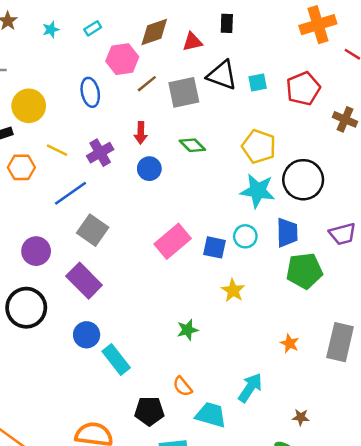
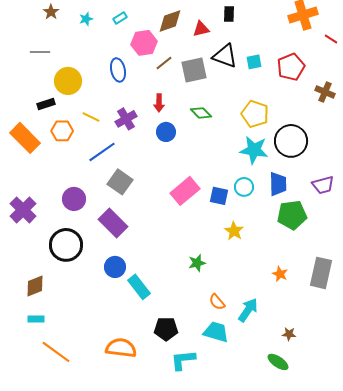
orange semicircle: (183, 386) -> (217, 302), moved

